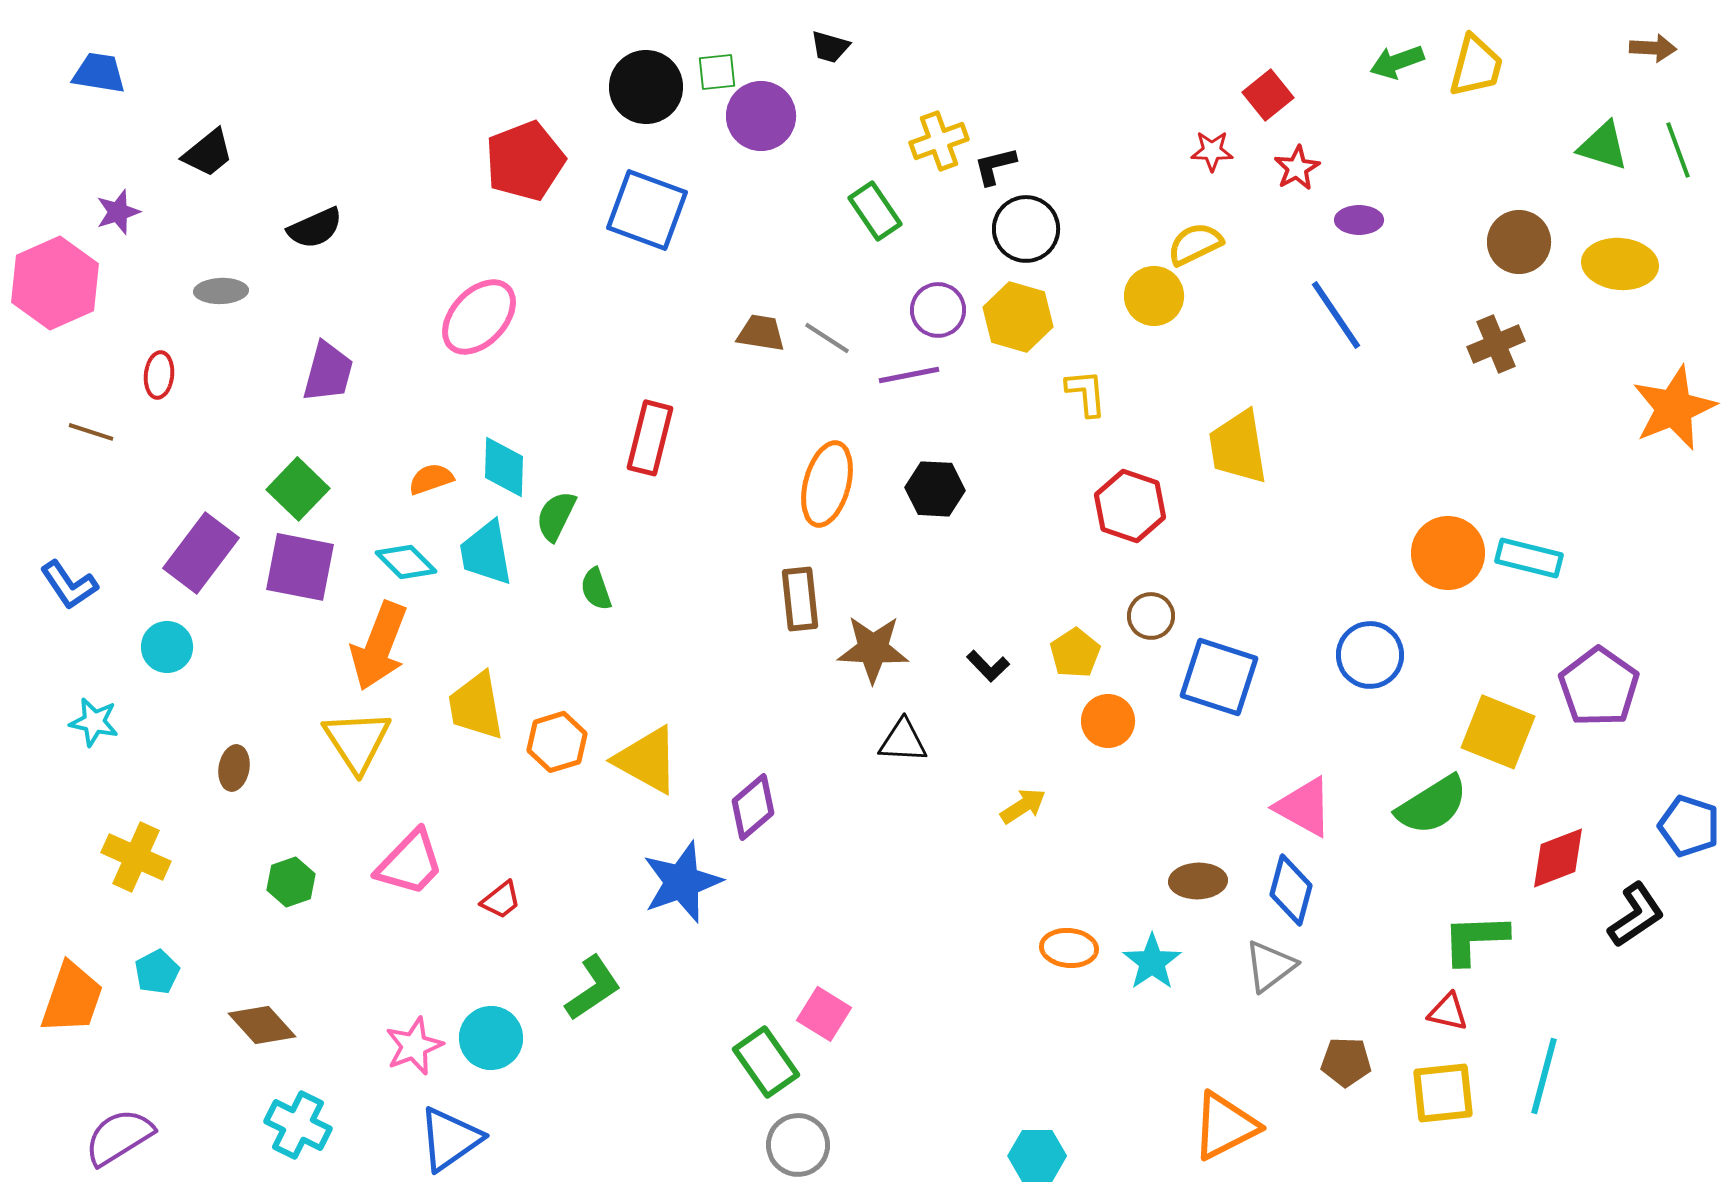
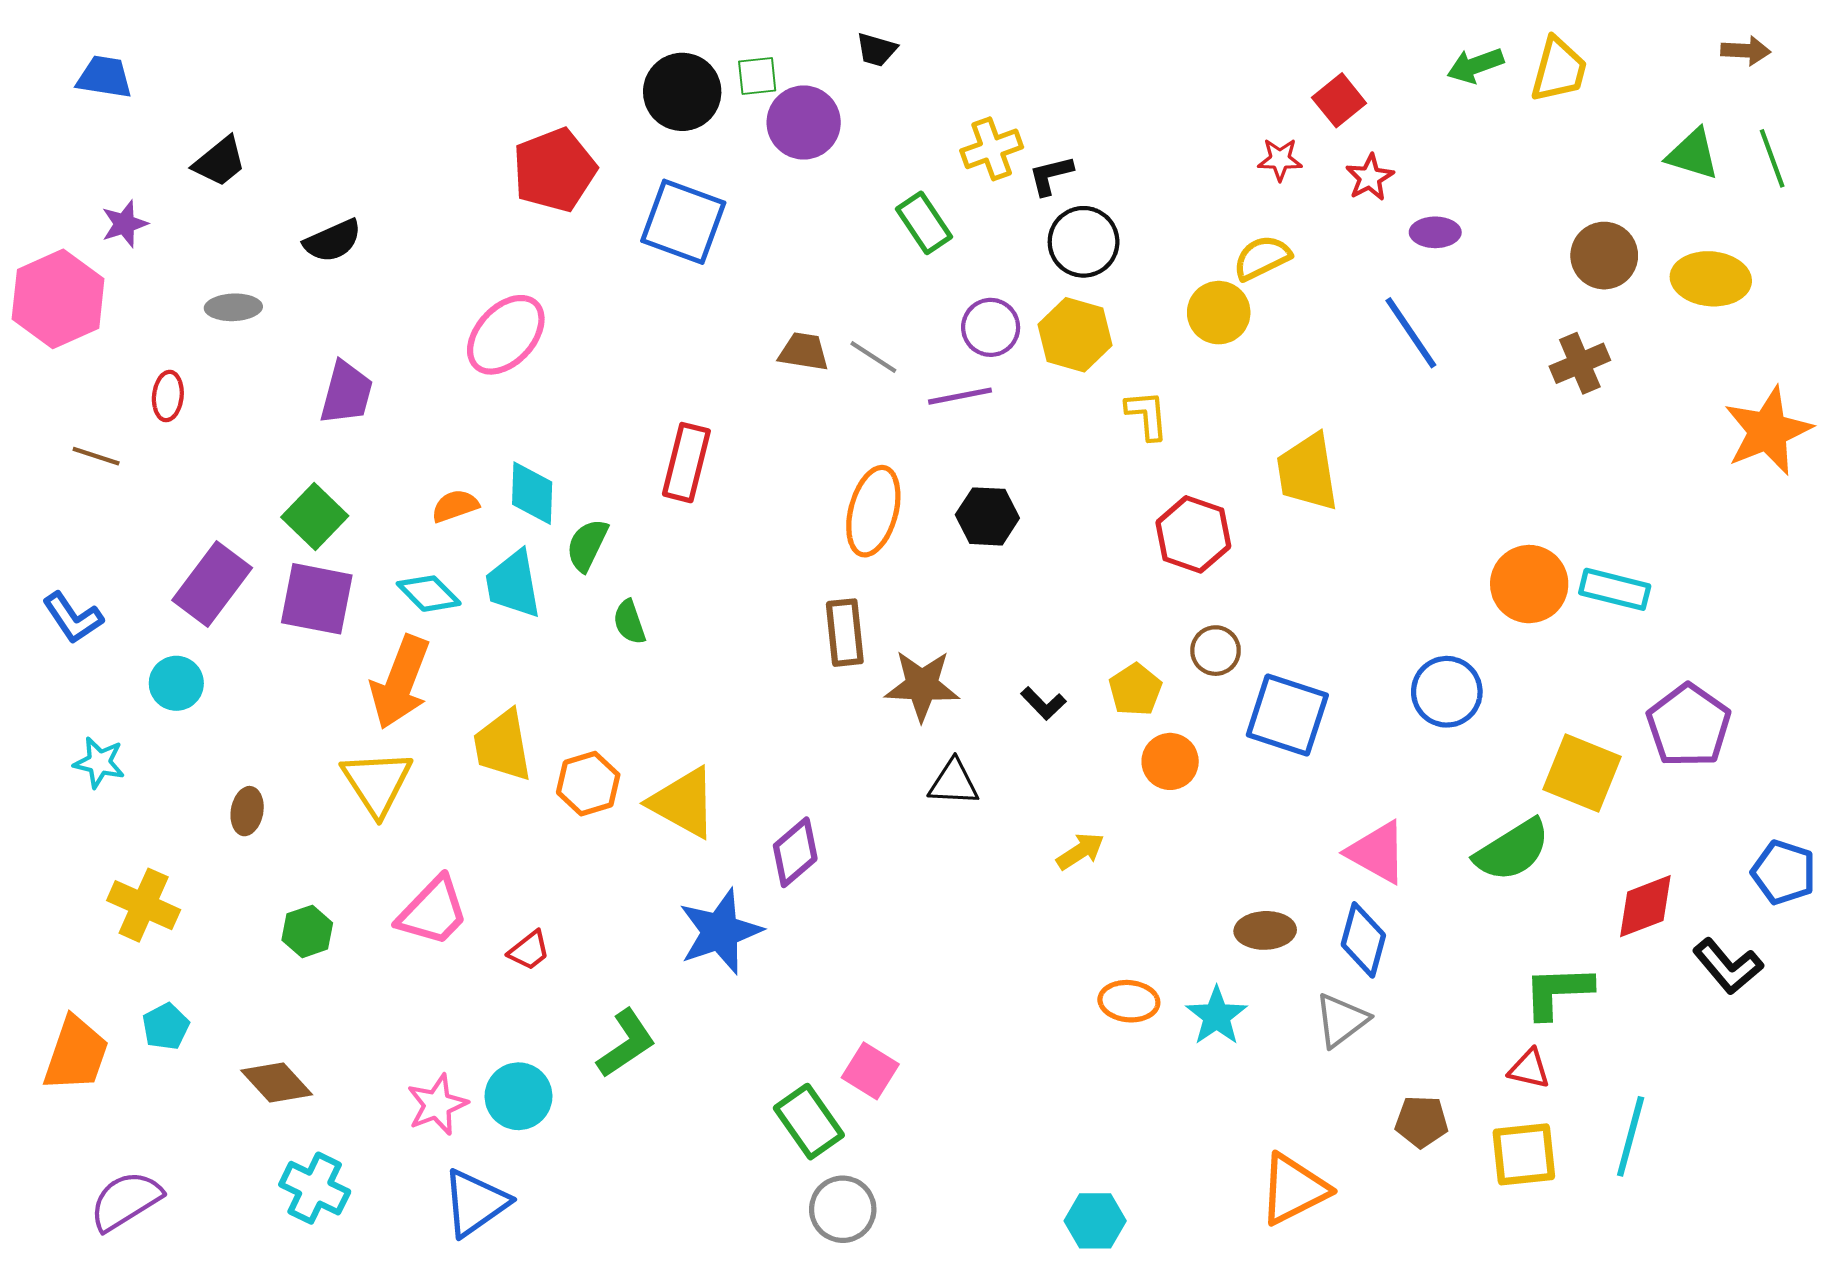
black L-shape: (1636, 915) -> (1728, 966), turned 84

